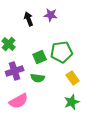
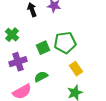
green semicircle: (38, 78) -> (41, 77), moved, turned 144

